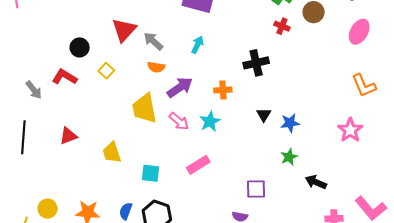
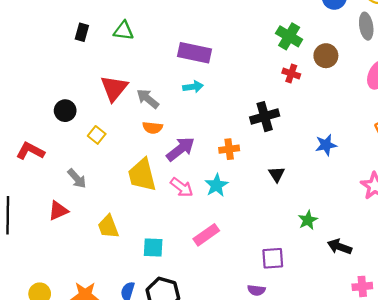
cyan arrow: (197, 45) -> (193, 87), moved, turned 60
red L-shape: (64, 77) -> (30, 151), moved
gray arrow: (34, 90) -> (77, 179), moved
blue star: (290, 123) -> (326, 145), moved

